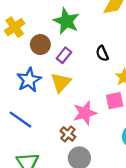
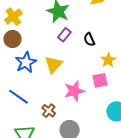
brown circle: (40, 45) -> (13, 39), moved
purple rectangle: (64, 55) -> (64, 35), moved
brown cross: (68, 134) -> (49, 111), moved

